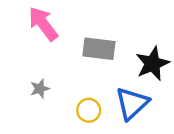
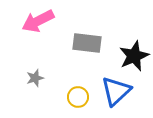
pink arrow: (43, 24) -> (38, 21), turned -80

